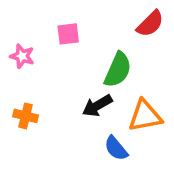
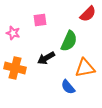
black arrow: (97, 106) -> (46, 58), moved
orange cross: (26, 116) -> (15, 68), size x1.5

